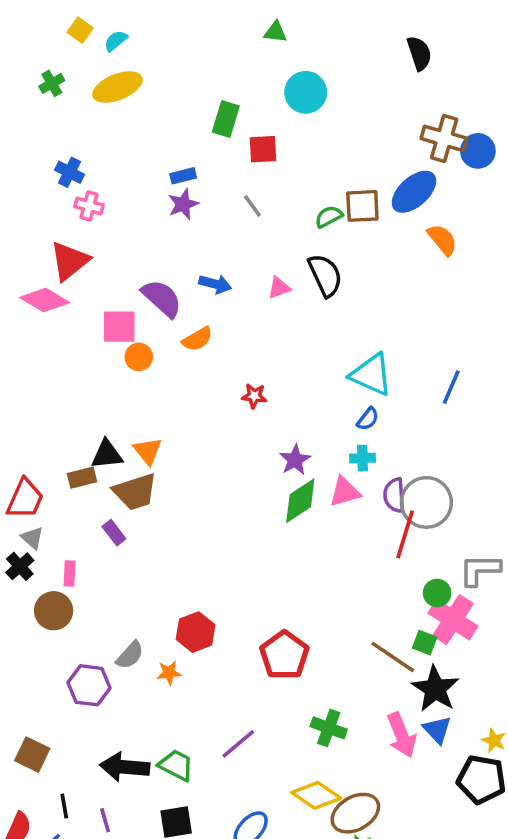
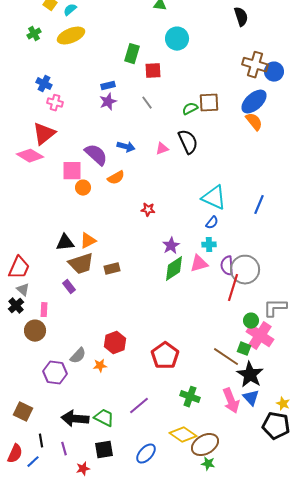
blue ellipse: (414, 192) -> (254, 102), moved
orange triangle: (148, 451) -> (88, 241), turned 42
brown rectangle: (82, 478) -> (112, 269), moved

